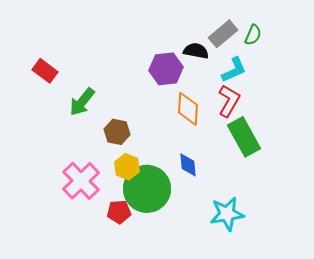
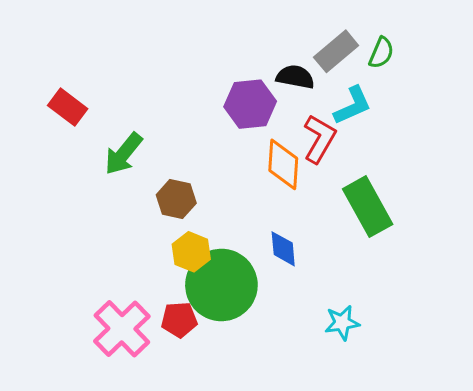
red L-shape: (229, 101) -> (319, 139), moved
pink cross: (81, 181) -> (122, 329), moved
cyan star: (227, 214) -> (342, 323), size x0.7

